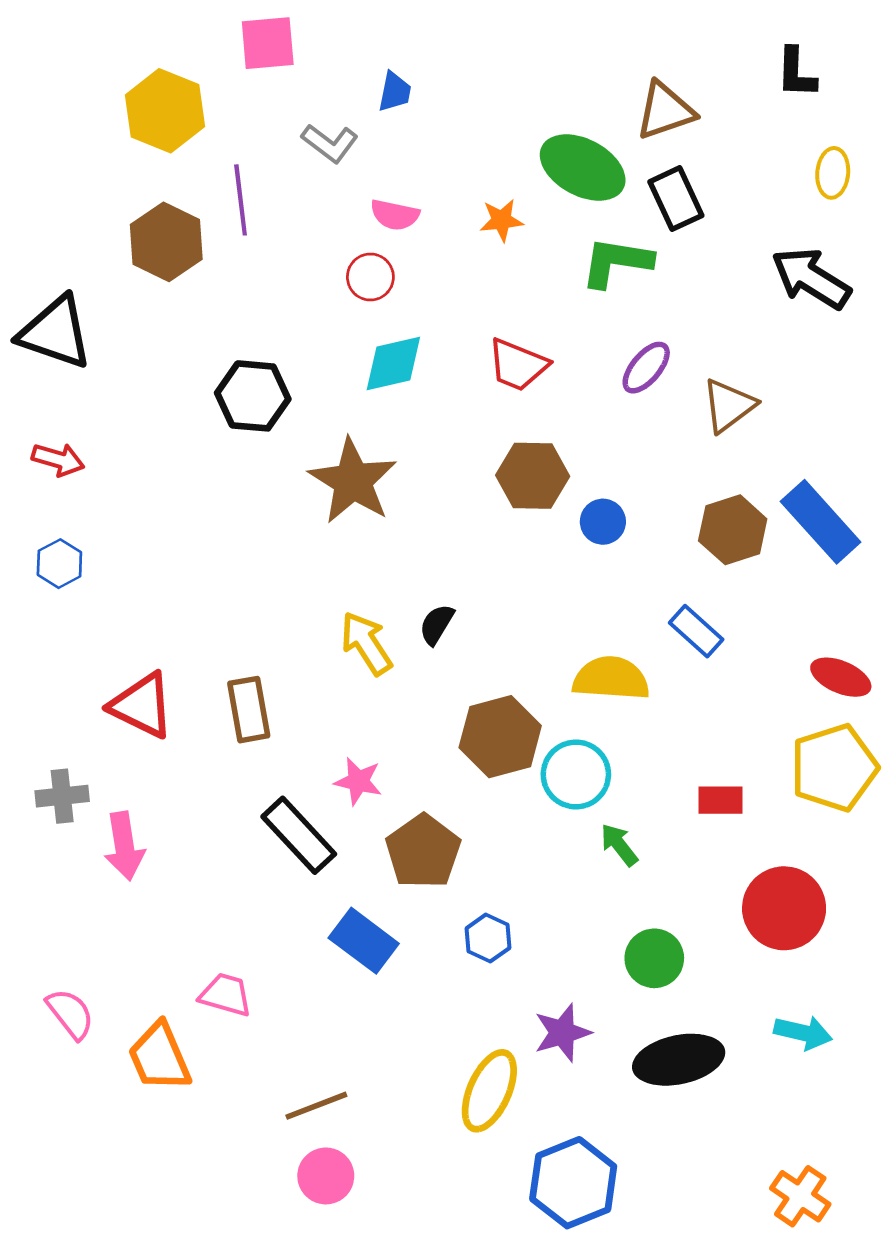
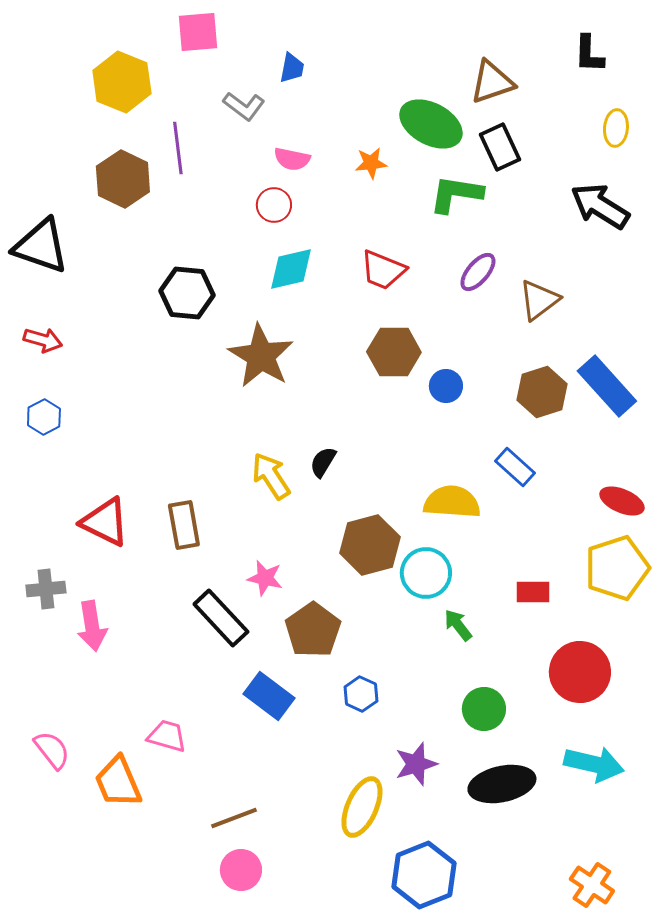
cyan arrow: (803, 1033) -> (594, 764), size x1.4

